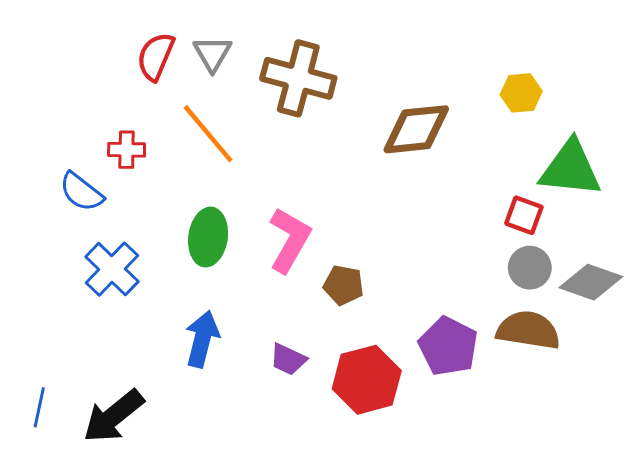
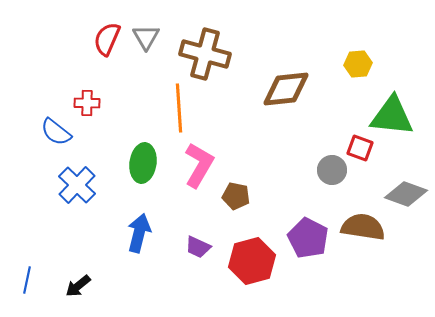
orange line: (208, 134) -> (179, 108), moved, turned 36
gray circle: (530, 268) -> (332, 170), moved
black arrow: (113, 416) -> (78, 286), size x0.6

